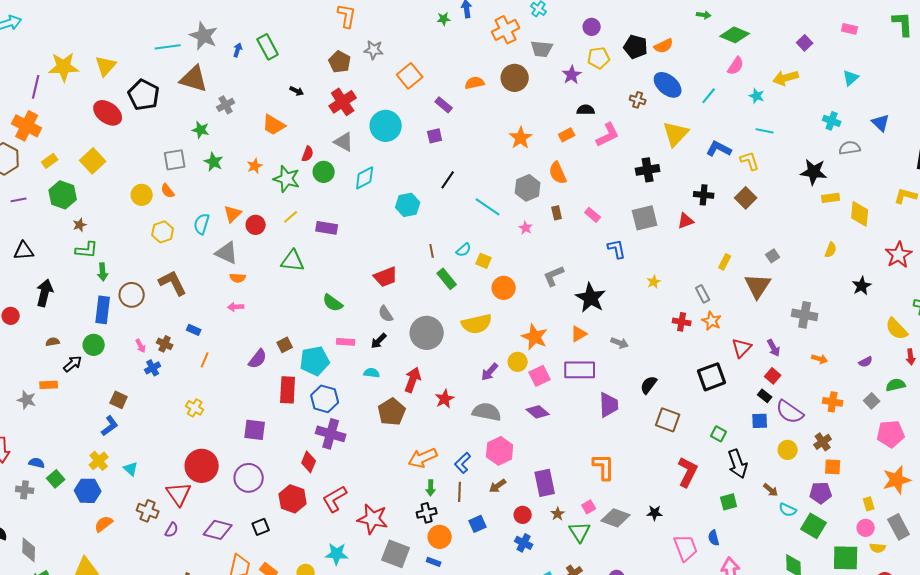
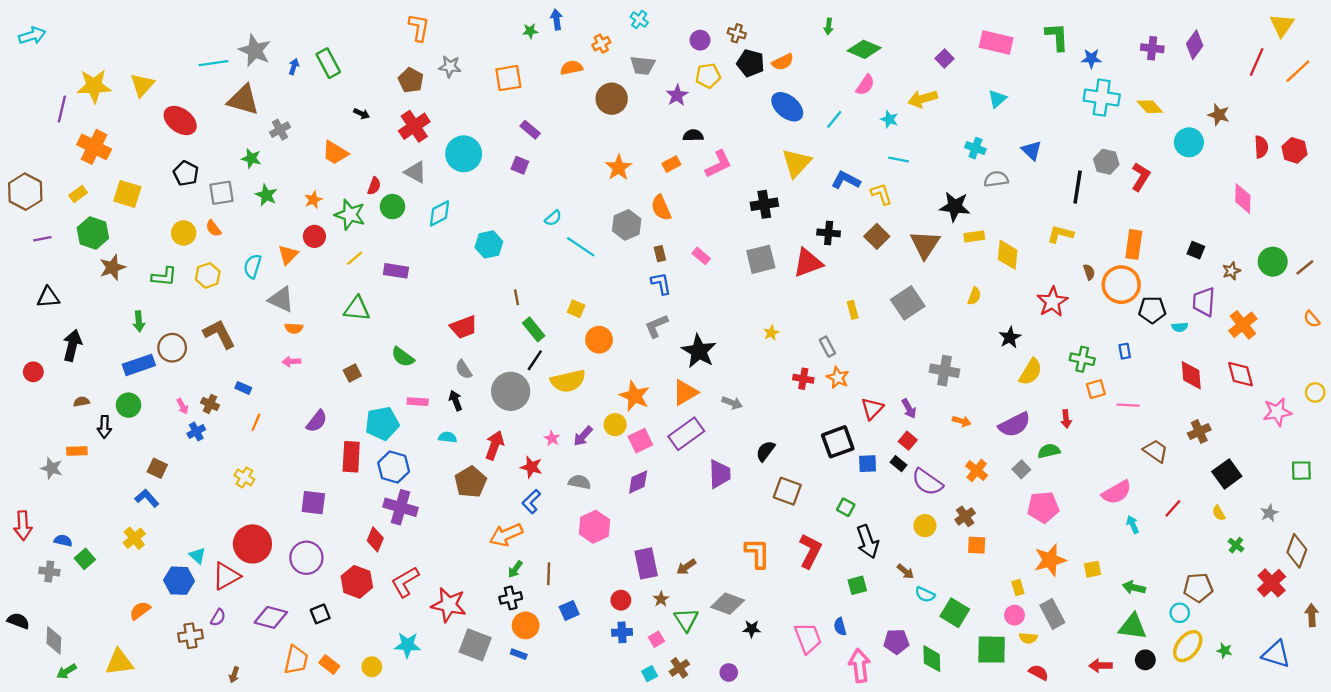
green arrow: (704, 15) -> (829, 26), turned 88
pink rectangle: (850, 29) -> (996, 42), size x1.8
orange cross: (506, 30) -> (601, 44), size x0.6
orange square: (410, 76) -> (508, 78), moved, turned 30
orange semicircle: (475, 83) -> (572, 68), moved
black pentagon: (144, 95) -> (186, 173), moved, size x0.7
brown cross: (638, 100) -> (737, 33), moved
red ellipse: (108, 113) -> (180, 120), moved
orange cross: (27, 126) -> (94, 147), moved
purple square: (435, 136) -> (520, 165), turned 35
yellow square: (93, 161) -> (127, 194), turned -30
black line: (448, 180) -> (535, 360), moved
red triangle: (686, 221) -> (808, 263), size x1.6
brown star: (80, 225) -> (112, 267), size x1.6
red circle: (256, 225) -> (314, 236), moved
pink star: (526, 228) -> (552, 438), moved
blue L-shape: (617, 249) -> (661, 283), moved
green L-shape: (87, 250) -> (164, 277), moved
cyan semicircle: (464, 250) -> (553, 218), moved
gray square: (773, 256) -> (908, 303), size x2.0
yellow rectangle: (725, 262) -> (853, 310), turned -42
brown triangle: (758, 286) -> (925, 244), moved
blue rectangle: (103, 310) -> (139, 365), turned 64
yellow semicircle: (897, 329) -> (1031, 372), moved, turned -105
orange triangle: (579, 334) -> (685, 392), size x1.4
black arrow: (379, 341) -> (456, 401), turned 114
brown square: (285, 345) -> (352, 373), moved
purple semicircle: (866, 362) -> (1014, 425), size x2.0
black arrow: (73, 364) -> (104, 427), turned 132
purple rectangle: (580, 370) -> (686, 434), turned -36
red star: (445, 399) -> (531, 467), turned -30
orange cross: (833, 402) -> (977, 471), turned 30
gray semicircle: (487, 412) -> (580, 482), size x0.7
purple diamond: (538, 412) -> (638, 482), turned -65
blue square: (760, 421) -> (868, 464), moved
blue L-shape: (110, 426) -> (147, 498), turned -95
blue L-shape: (463, 463) -> (531, 501), moved
orange L-shape: (604, 467) -> (757, 553), moved
cyan triangle: (131, 469) -> (197, 555), moved
brown arrow: (498, 486) -> (686, 567), moved
green arrow: (431, 488) -> (515, 569), turned 35
blue hexagon: (88, 491) -> (179, 581), moved
purple pentagon: (821, 493) -> (896, 642), moved
red triangle: (179, 494) -> (226, 576), turned 36
pink square: (589, 507) -> (656, 639), moved
brown cross: (148, 511) -> (190, 636), moved, turned -30
black star: (655, 513) -> (752, 629), moved
blue cross: (524, 543) -> (622, 632), turned -30

